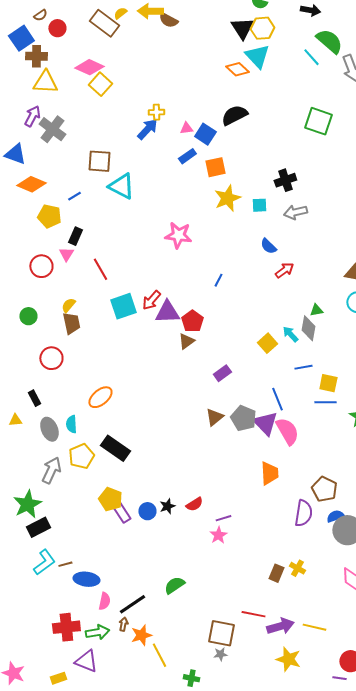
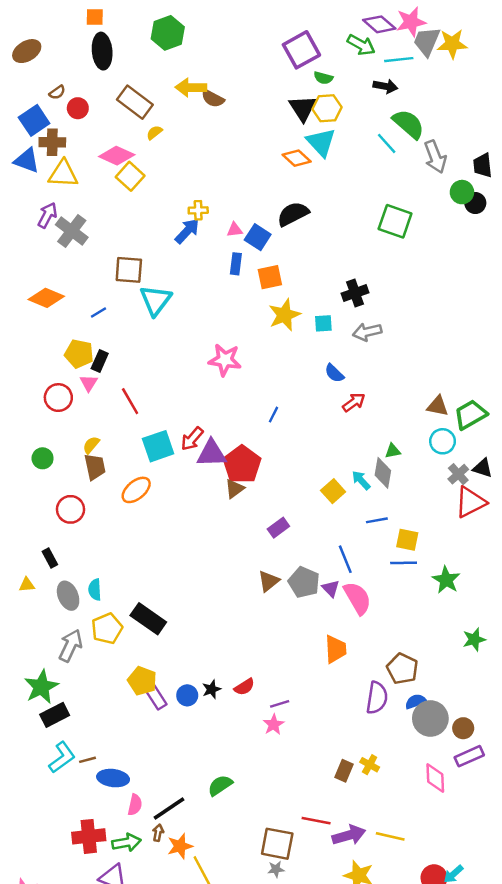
yellow semicircle: (120, 13) -> (154, 133), moved
blue triangle: (15, 154) -> (27, 160), moved
blue rectangle: (187, 156) -> (236, 264), turned -48
cyan triangle: (121, 186) -> (156, 300), turned 40
yellow pentagon: (49, 216) -> (79, 354), moved
red pentagon: (192, 321) -> (242, 464), size x1.4
orange ellipse: (100, 397) -> (136, 490), moved
purple triangle: (265, 423) -> (331, 588), size x0.6

